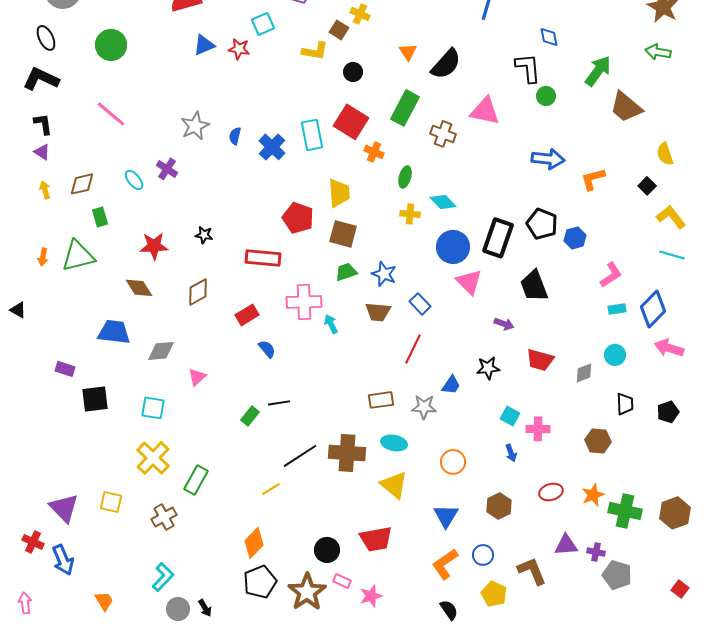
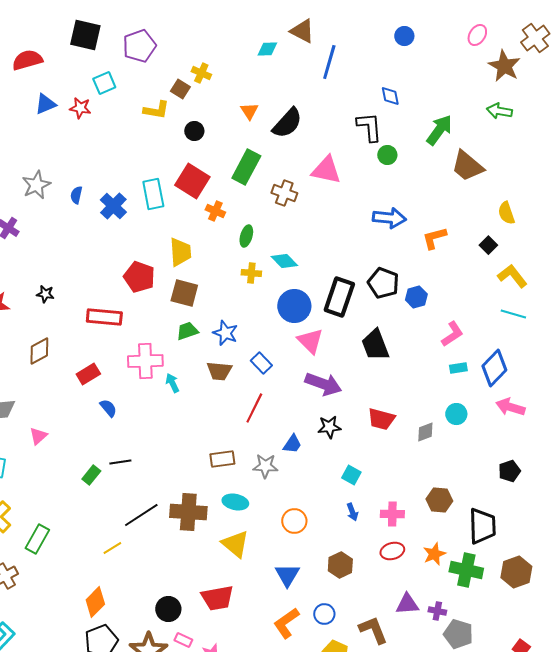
purple arrow: (504, 324) -> (323, 384), moved, size x1.8
black trapezoid: (625, 404) -> (482, 526), moved, size x1.6
pink cross: (538, 429) -> (392, 514), moved

